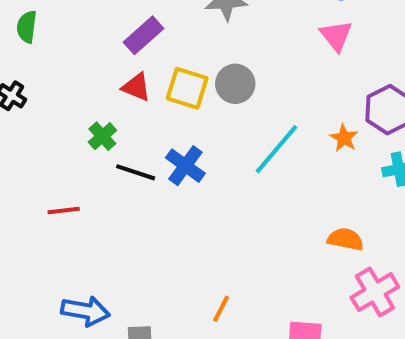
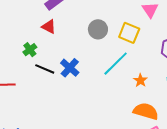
yellow square: (187, 88) -> (129, 33), moved
orange star: (344, 138) -> (140, 80), moved
orange semicircle: (345, 239) -> (146, 111), size x1.4

